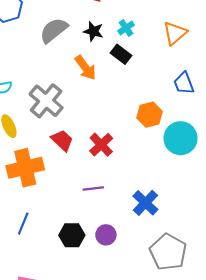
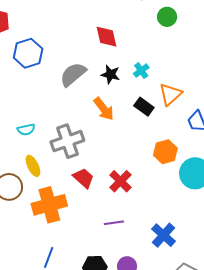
orange triangle: (175, 33) -> (170, 94), moved
black rectangle: (121, 54) -> (144, 107), moved
gray cross: (46, 101) -> (67, 141), turned 32

